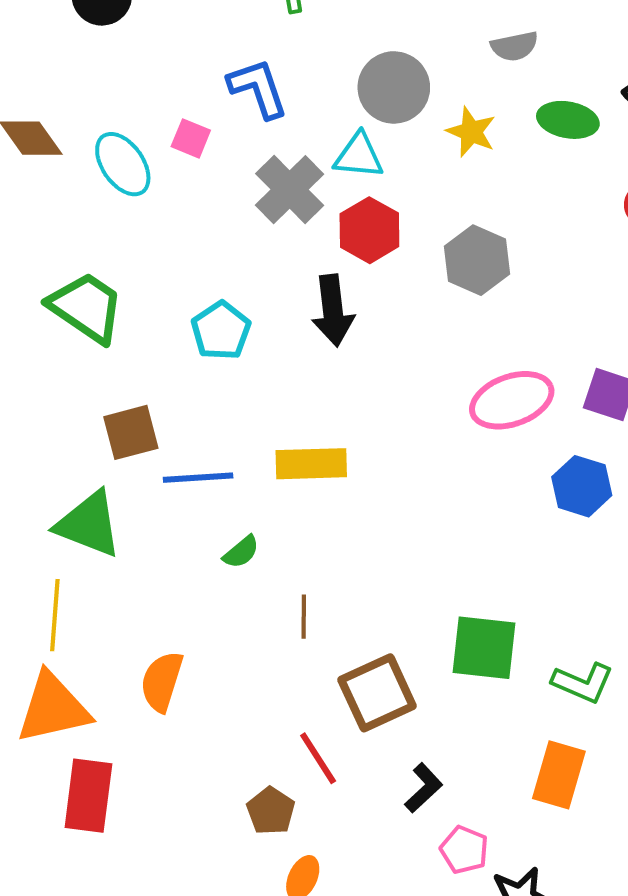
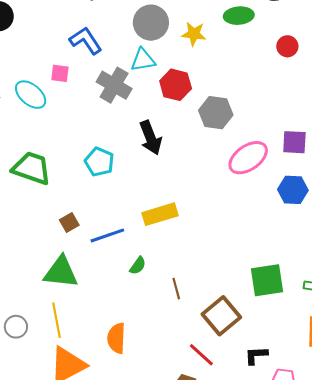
red hexagon: (369, 230) -> (176, 85), moved
gray hexagon: (477, 260) -> (216, 113), moved
brown square: (131, 432) -> (69, 223), size x0.7
black L-shape: (424, 788) -> (256, 355), turned -125

